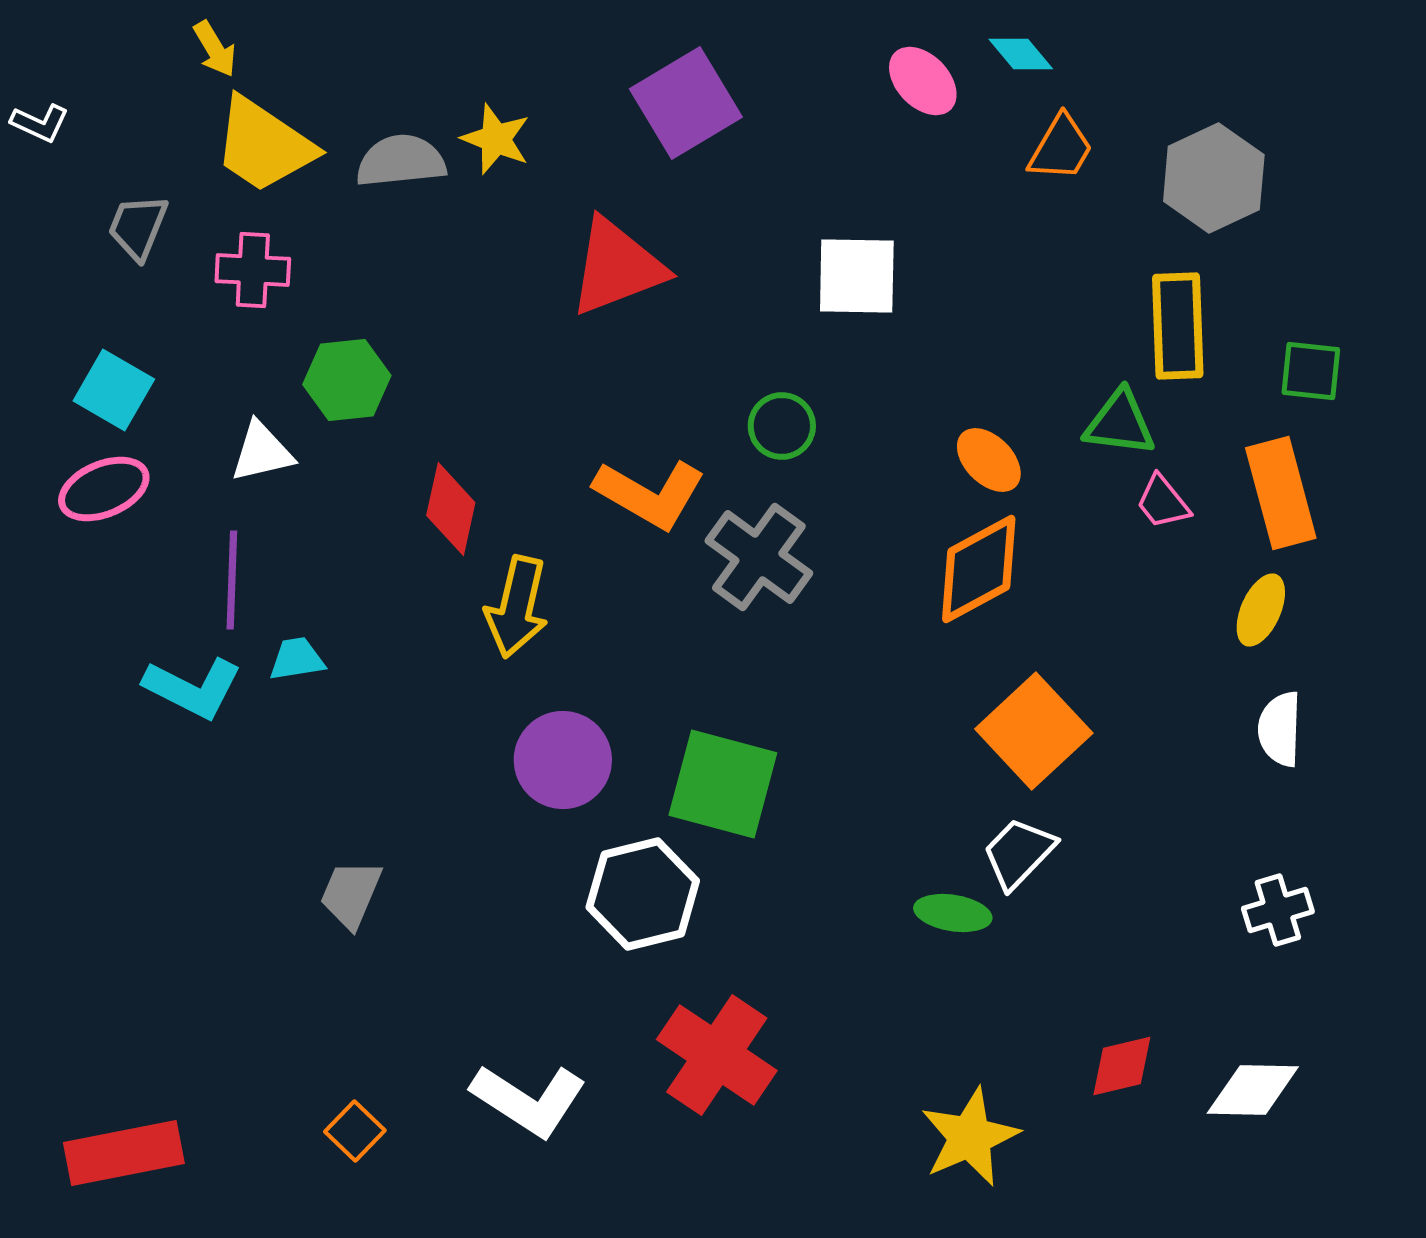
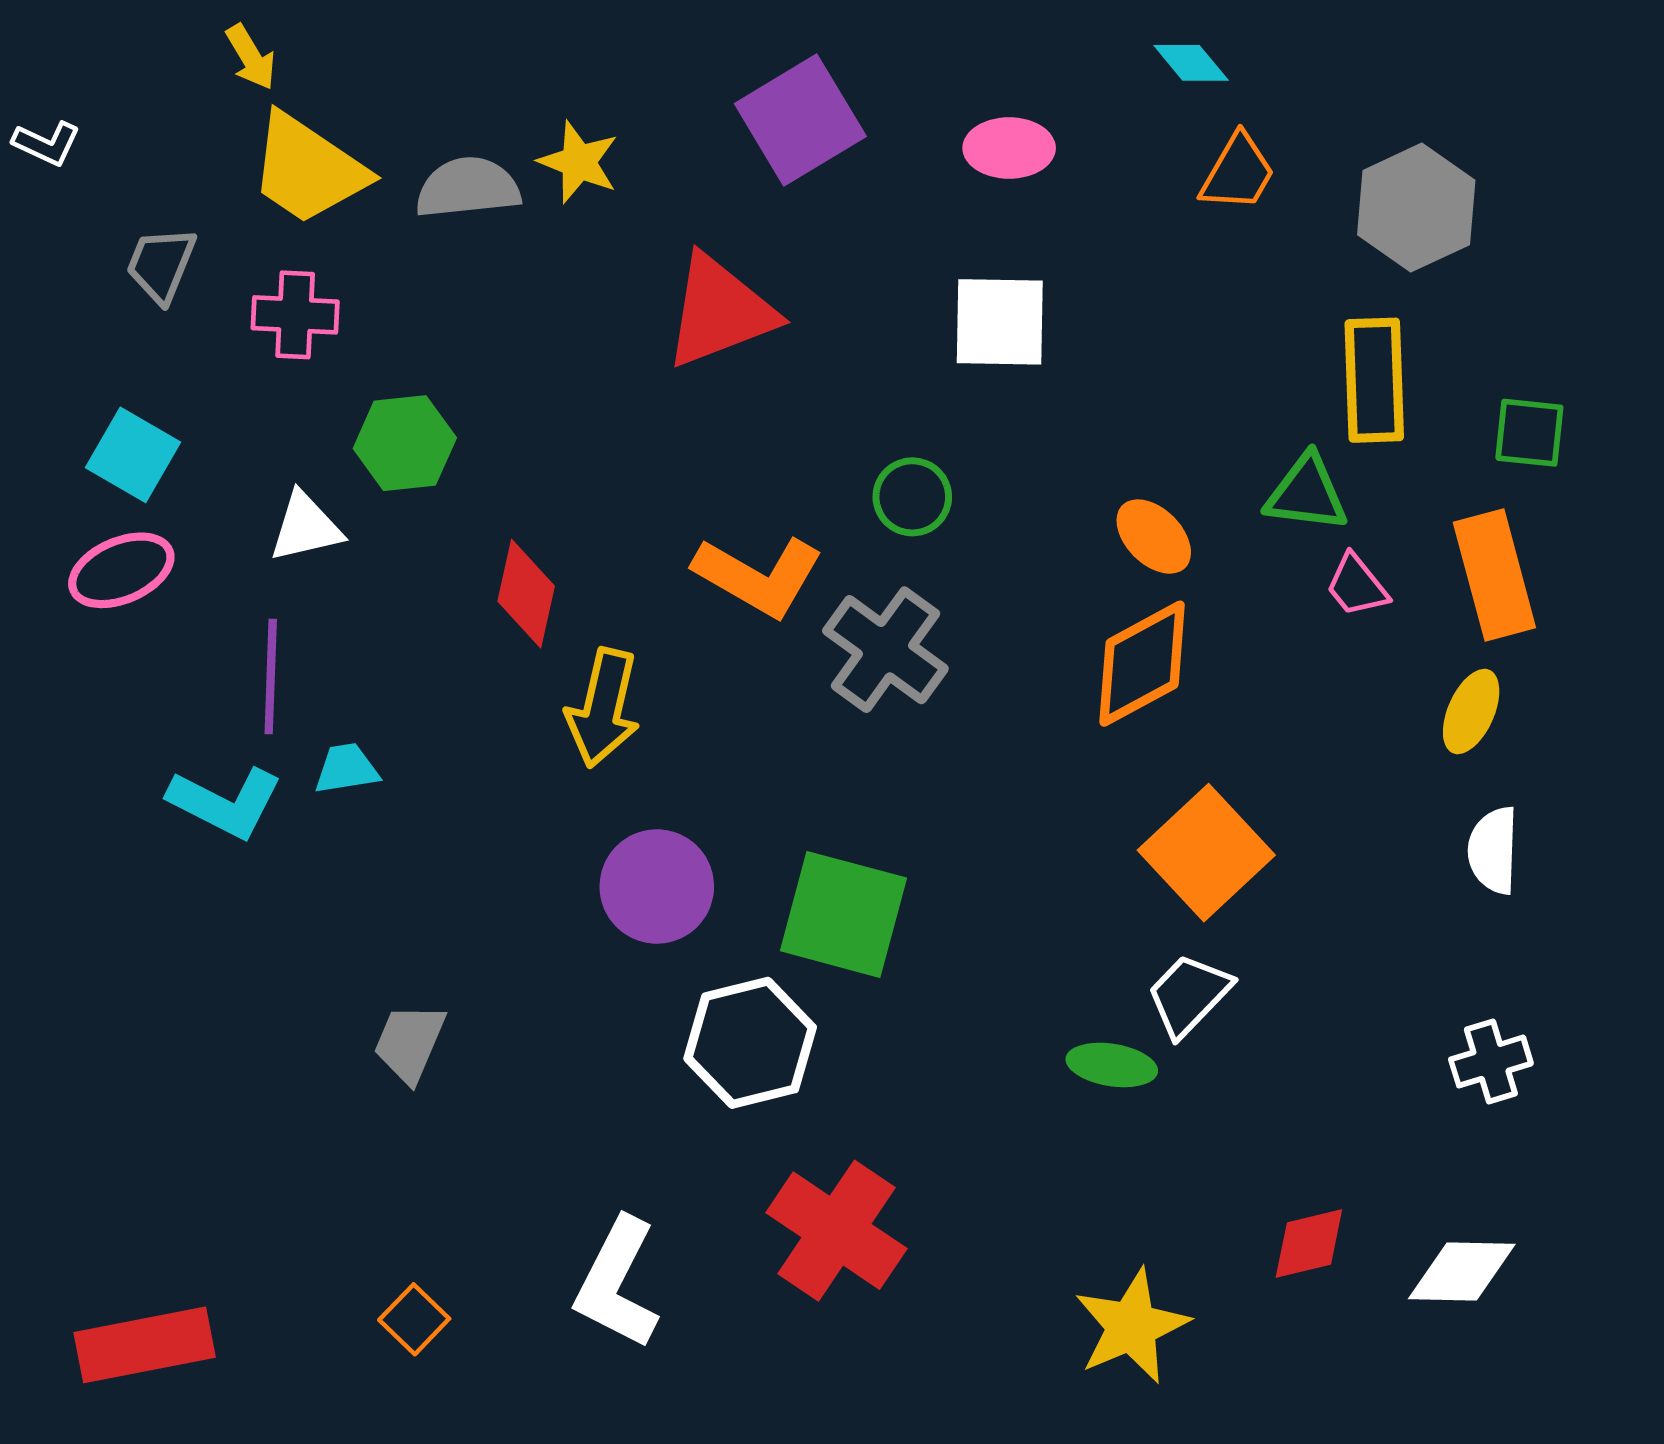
pink ellipse: (923, 81) -> (1009, 148), moved, turned -46
white L-shape: (529, 1100) -> (617, 1283), turned 84

